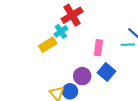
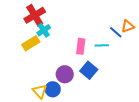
red cross: (72, 15) -> (35, 15), moved
cyan line: (128, 45) -> (102, 45), moved

